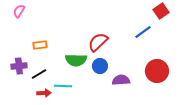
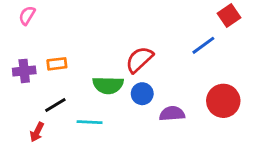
purple cross: (19, 66) -> (24, 71), moved
red arrow: (44, 93) -> (37, 132), moved, turned 120

